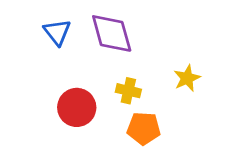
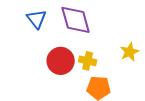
red circle: (77, 107) -> (61, 61), moved

